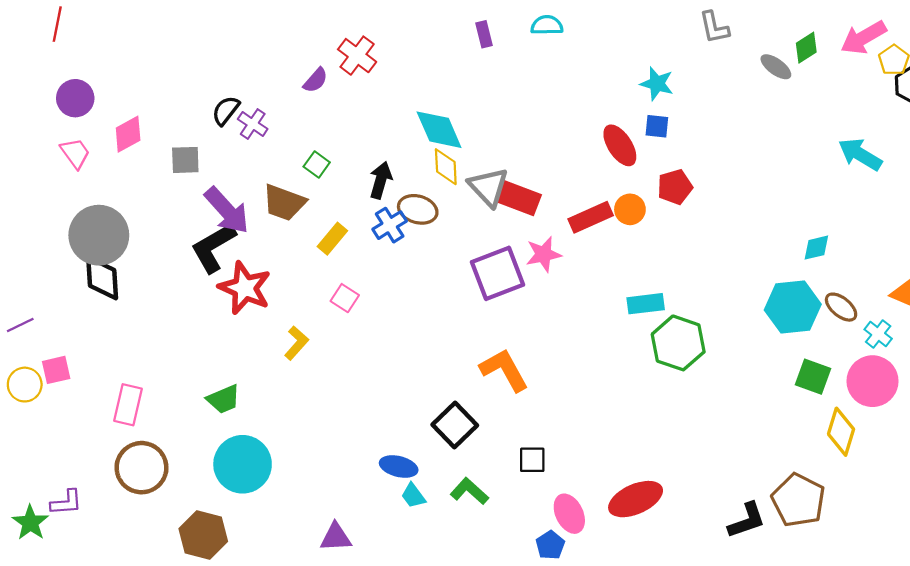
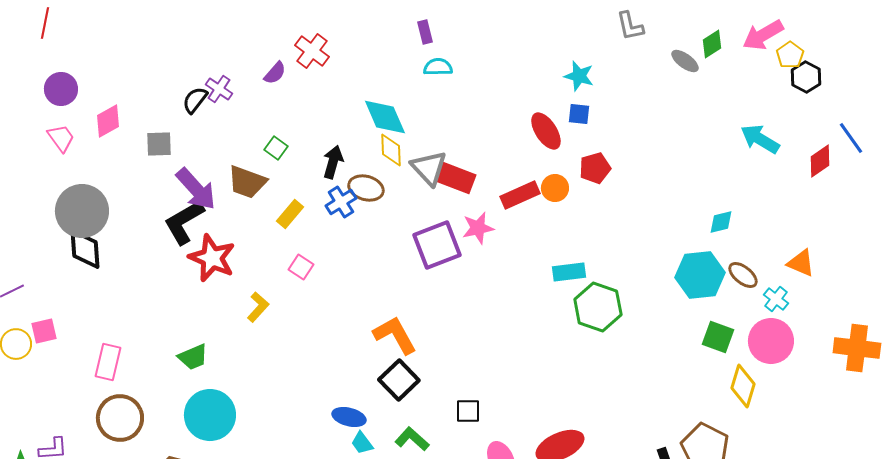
cyan semicircle: (547, 25) -> (438, 67), moved
purple cross: (253, 124) -> (219, 89), moved
orange L-shape: (504, 370) -> (395, 335), moved

